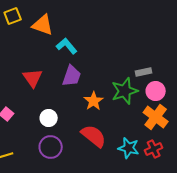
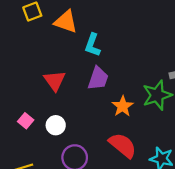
cyan L-shape: (67, 46) -> (92, 45), turned -120
white circle: (49, 118) -> (56, 125), moved

